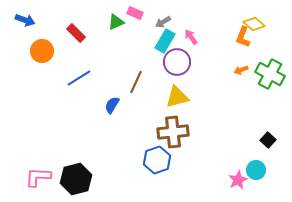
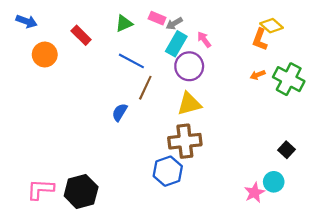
pink rectangle: (135, 13) -> (157, 18), moved
blue line: (79, 78) -> (131, 61), moved, turned 60

